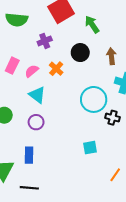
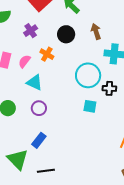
cyan square: (90, 148) -> (90, 106), moved, turned 32
blue rectangle: (29, 155) -> (39, 140), turned 49

